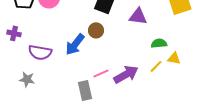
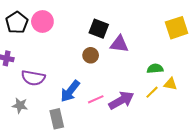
purple triangle: (138, 16) -> (119, 44), moved
blue arrow: (75, 44) -> (70, 91), moved
gray rectangle: (85, 90) -> (57, 119), moved

